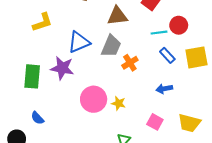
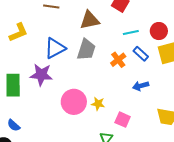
red circle: (179, 25) -> (159, 31), moved
orange cross: (130, 63) -> (118, 60), moved
blue semicircle: (37, 118) -> (14, 125), moved
pink square: (155, 122) -> (123, 120), moved

